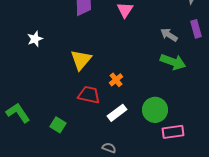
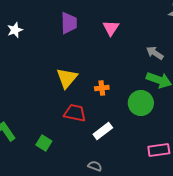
white star: (35, 39) -> (15, 30), moved
orange cross: (116, 80) -> (102, 88), moved, turned 32
green circle: (155, 110) -> (141, 103), moved

